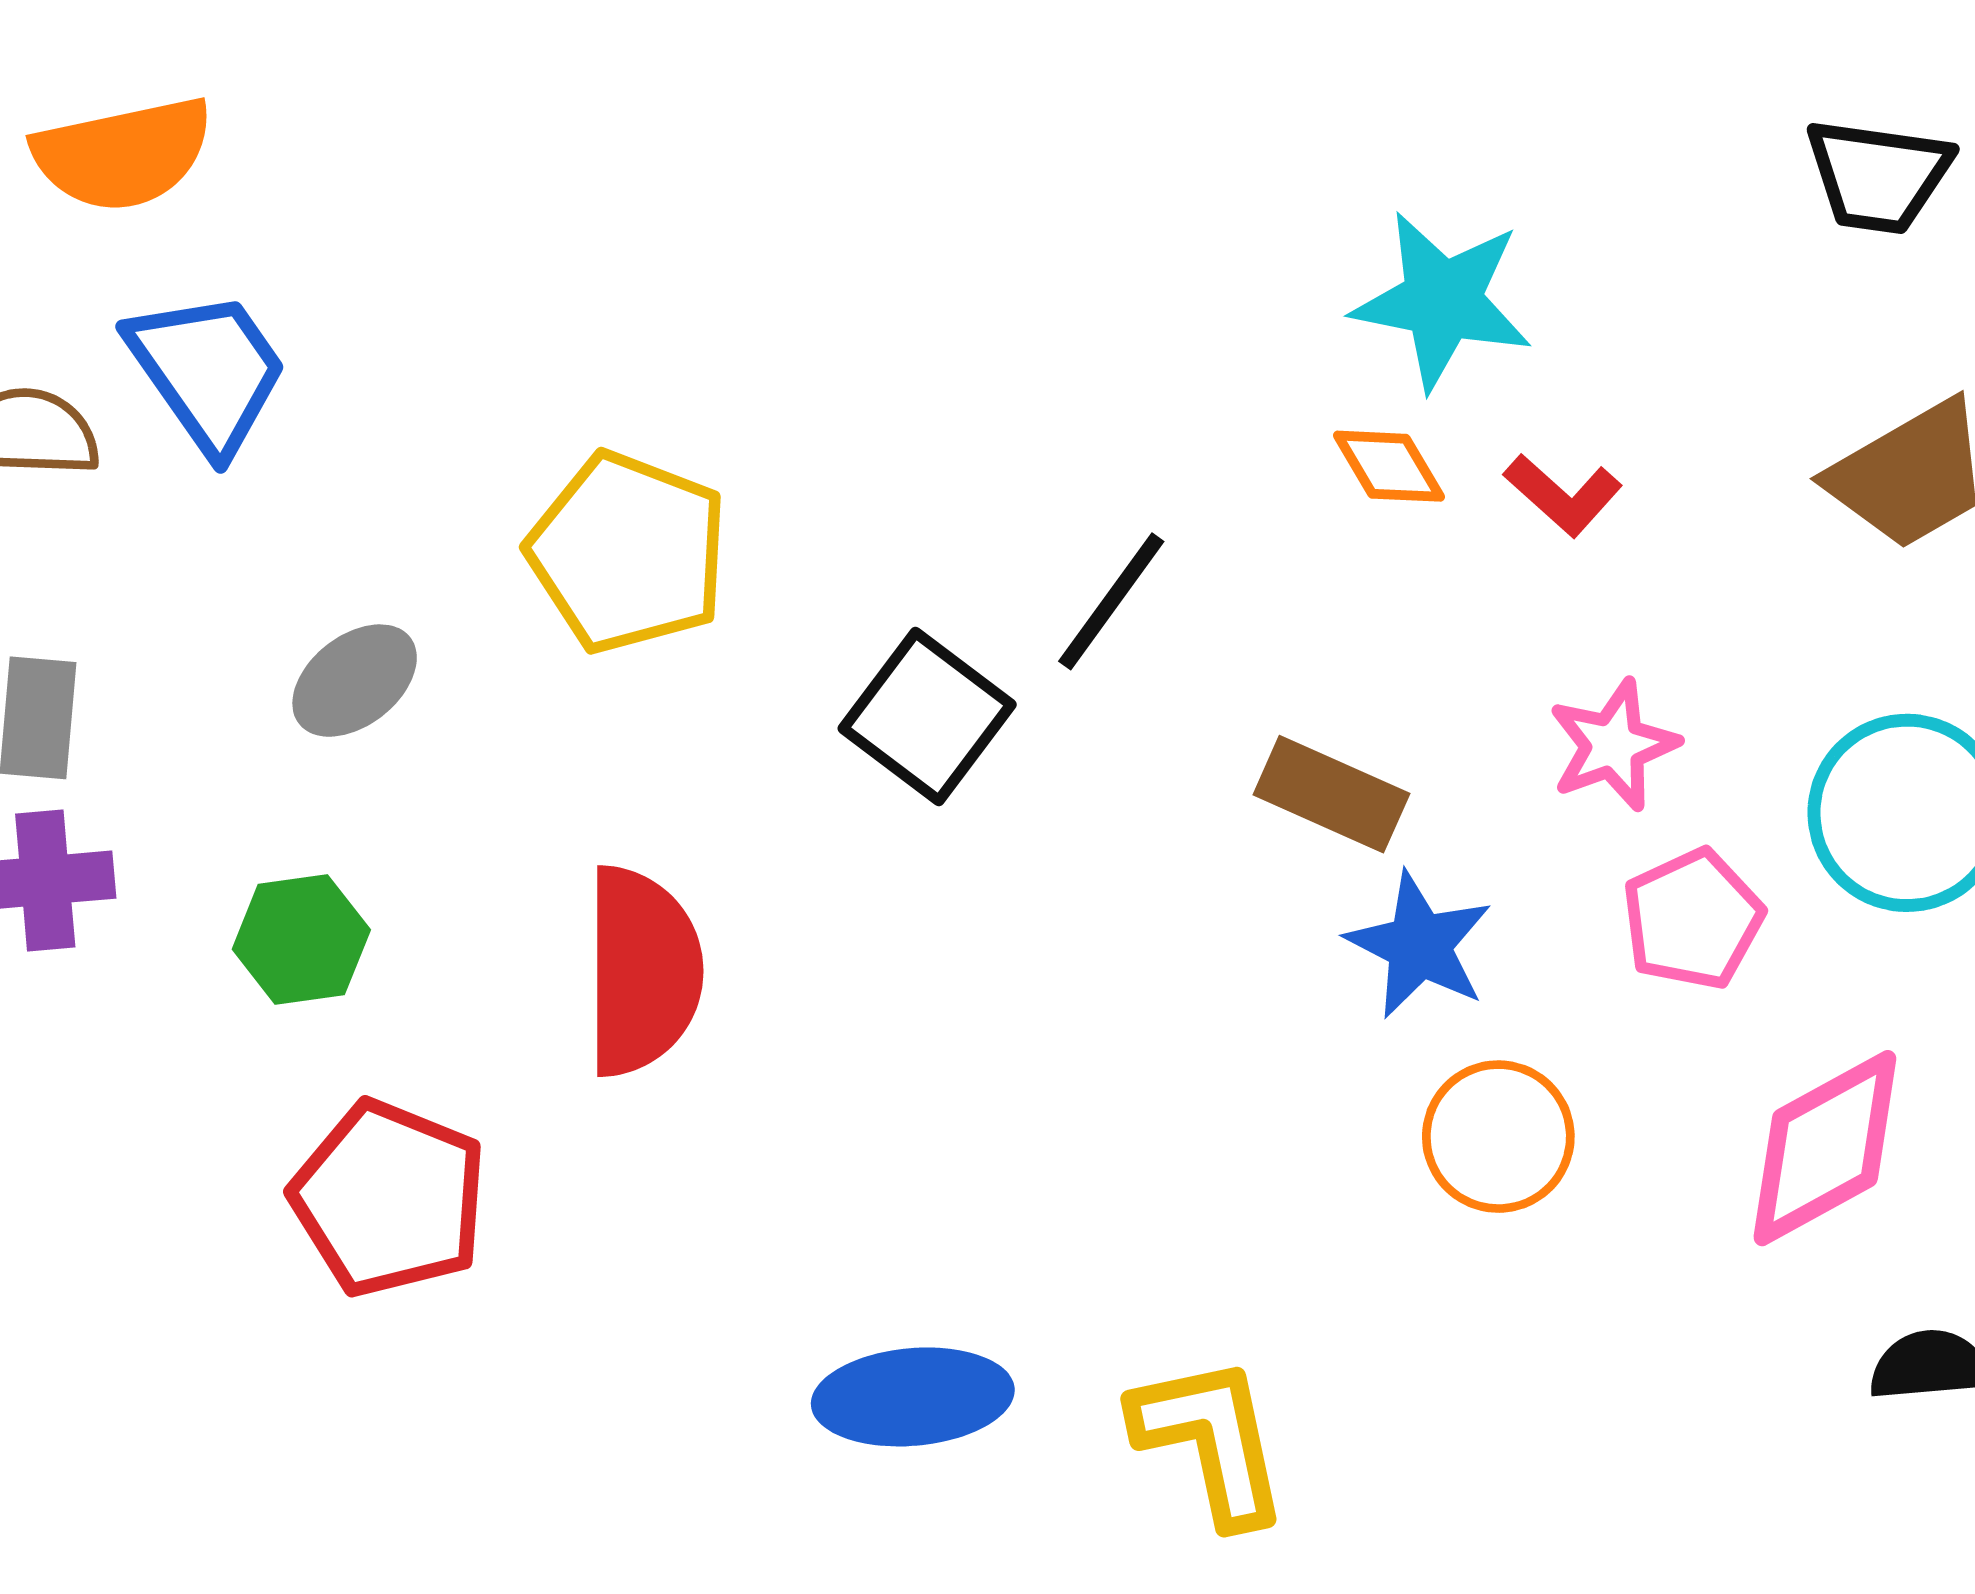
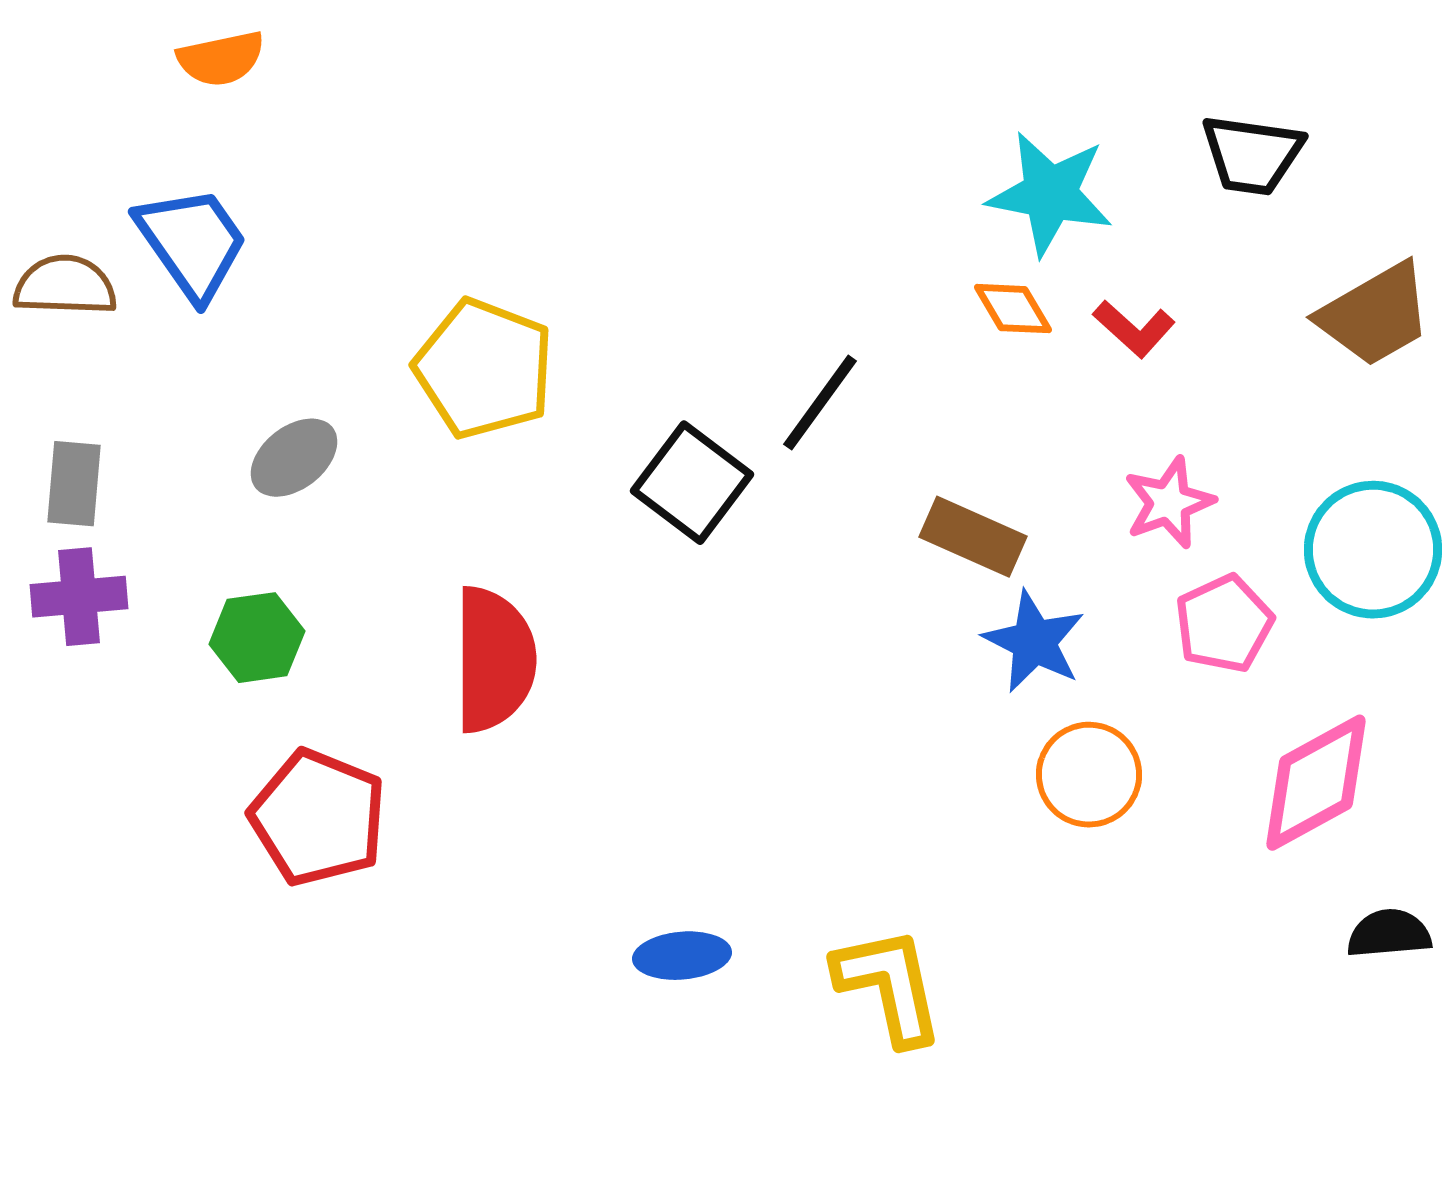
orange semicircle: (123, 154) -> (221, 59), moved, size x0.7
black trapezoid: (1878, 176) -> (1252, 155), moved
blue ellipse: (913, 1397) -> (682, 956), size x0.7

